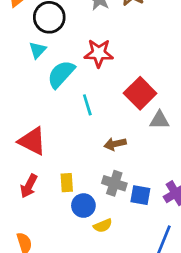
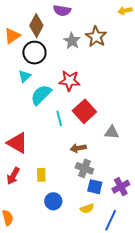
red square: (140, 93) -> (84, 111), moved
gray cross: (114, 183) -> (84, 168), moved
blue circle: (83, 206) -> (53, 201), moved
yellow semicircle: (103, 226) -> (87, 208), moved

